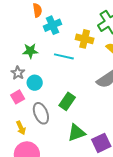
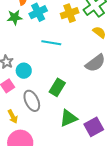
yellow cross: (85, 39) -> (70, 13), moved, turned -30
green star: (30, 51) -> (15, 17), moved

